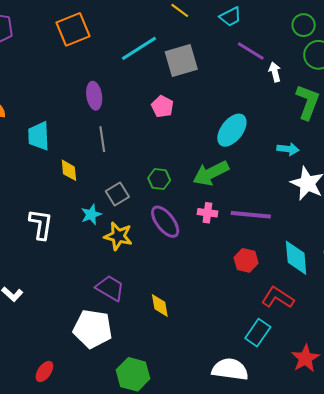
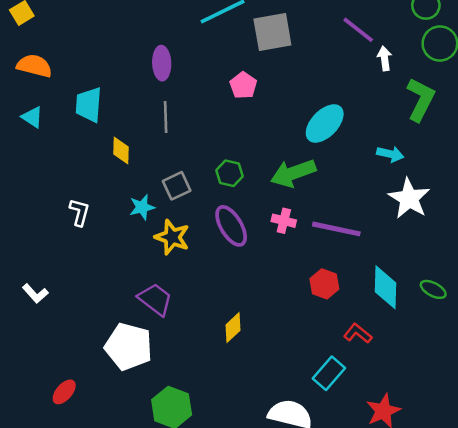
white L-shape: (41, 224) -> (80, 212), size x0.7
red L-shape: (278, 298) -> (358, 333), size x0.7
yellow diamond: (160, 306) -> (233, 328), moved, turned 50

